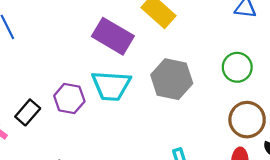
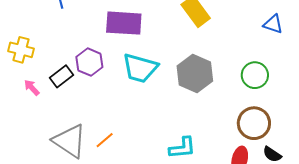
purple rectangle: (113, 36) -> (124, 23), moved, turned -39
purple hexagon: (69, 99) -> (89, 62), moved

